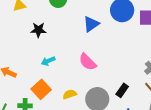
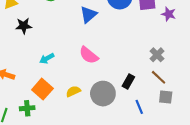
black star: (38, 30) -> (24, 26), moved

